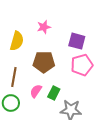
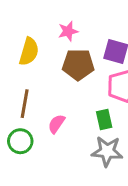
brown pentagon: (44, 62) -> (78, 65), moved
green rectangle: (54, 93) -> (104, 120), moved, turned -40

